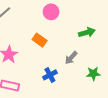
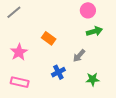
pink circle: (51, 12) -> (88, 10), moved
green star: (93, 74) -> (93, 79), moved

